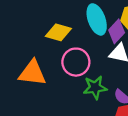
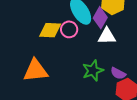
pink circle: (76, 62) -> (69, 29), moved, size x0.7

